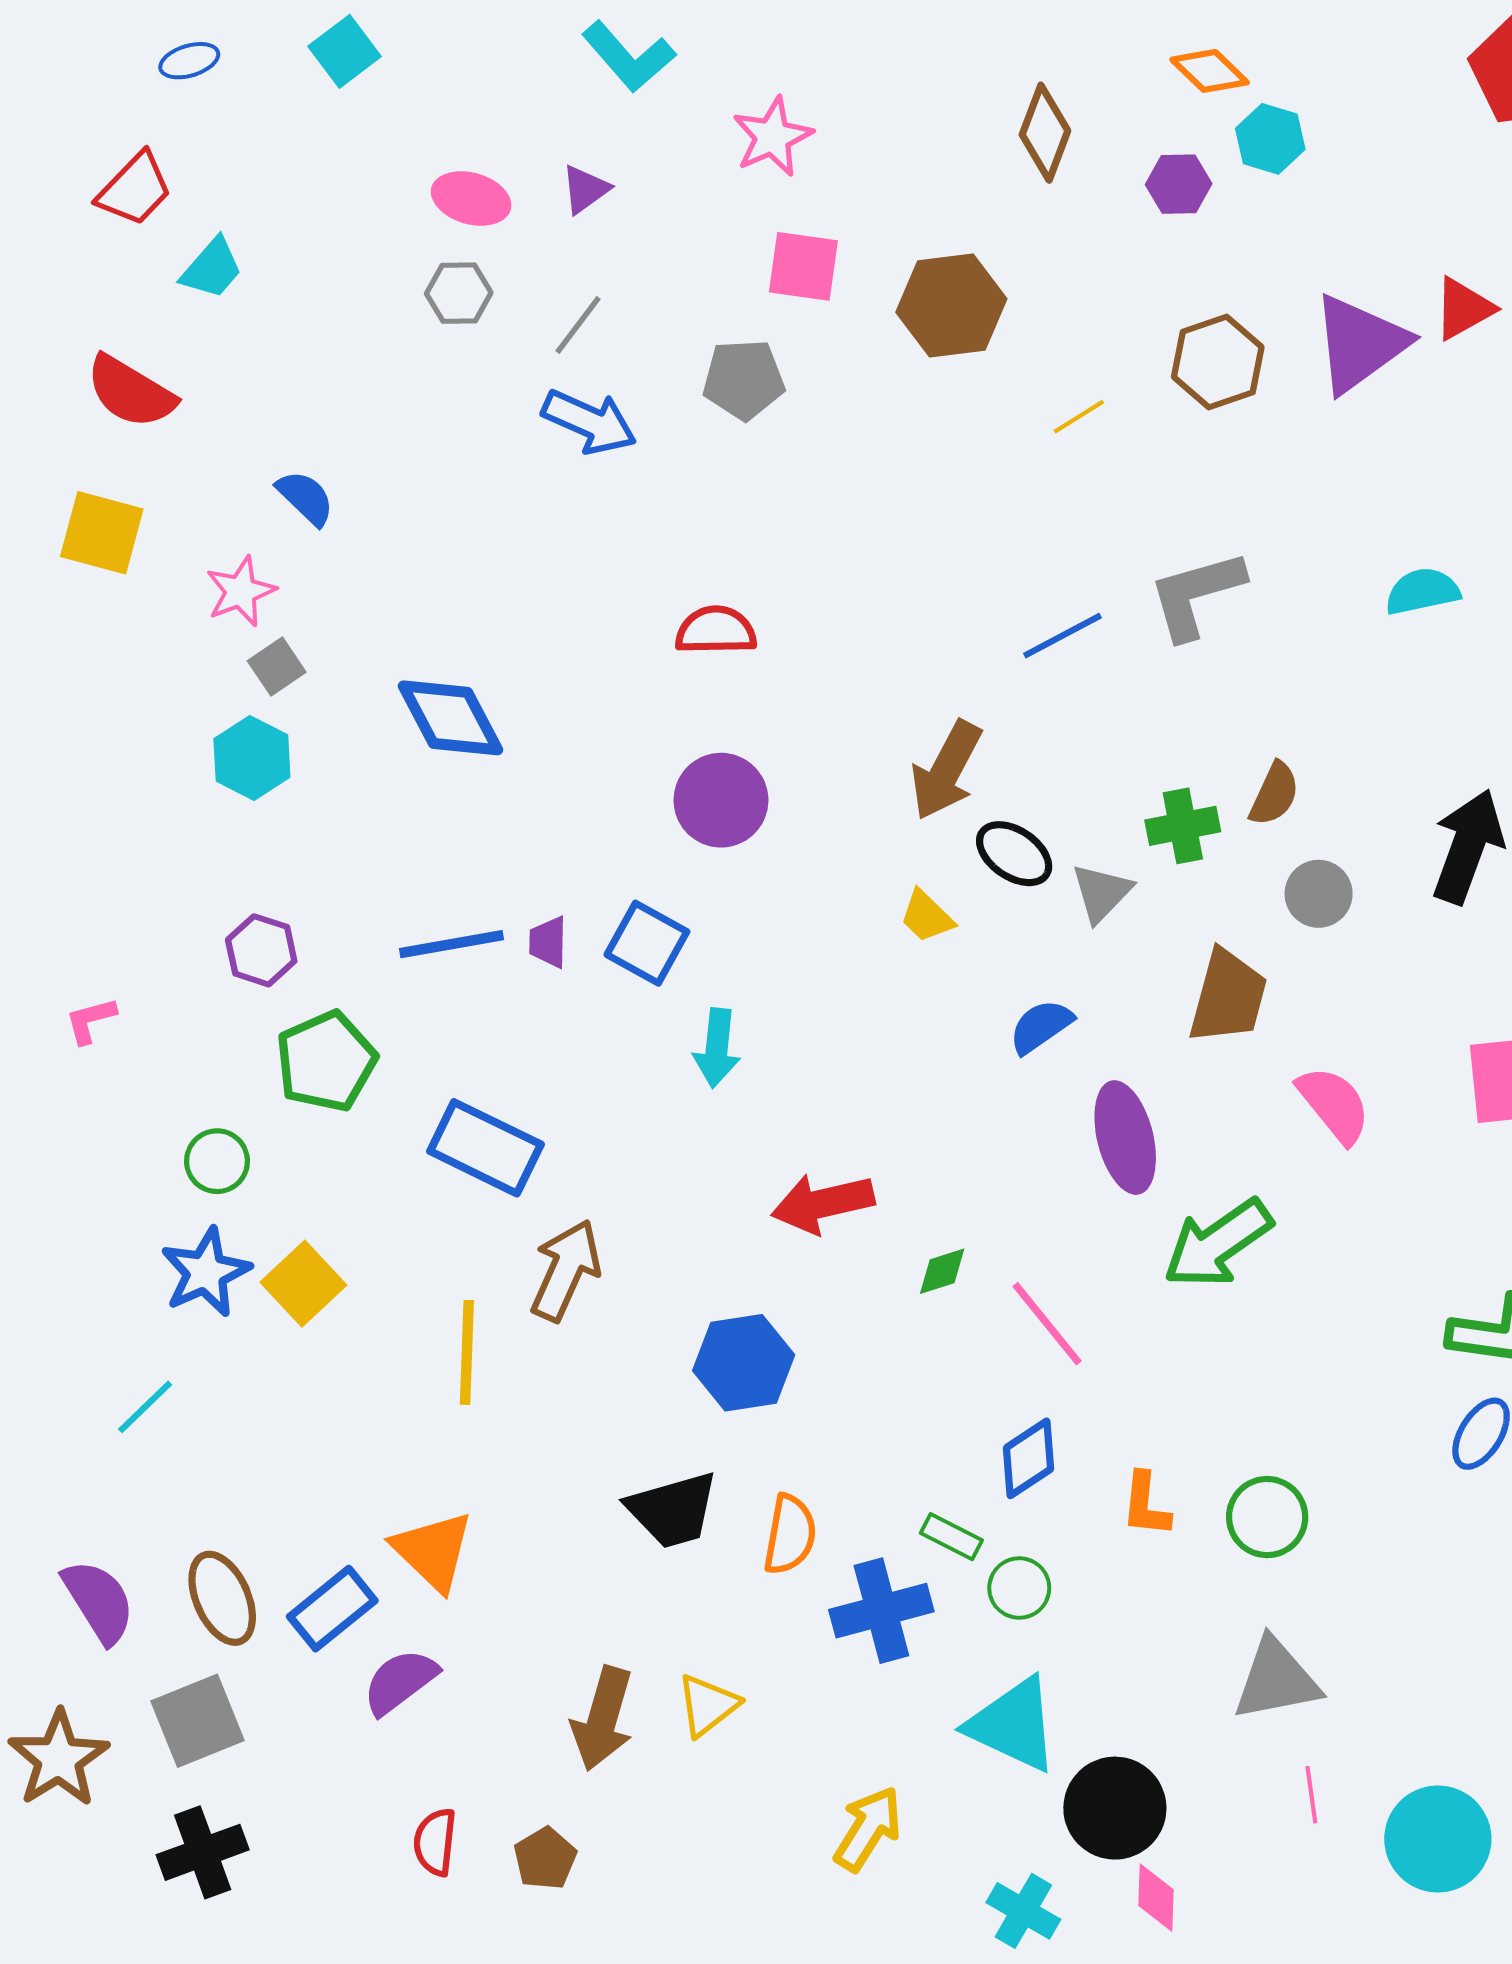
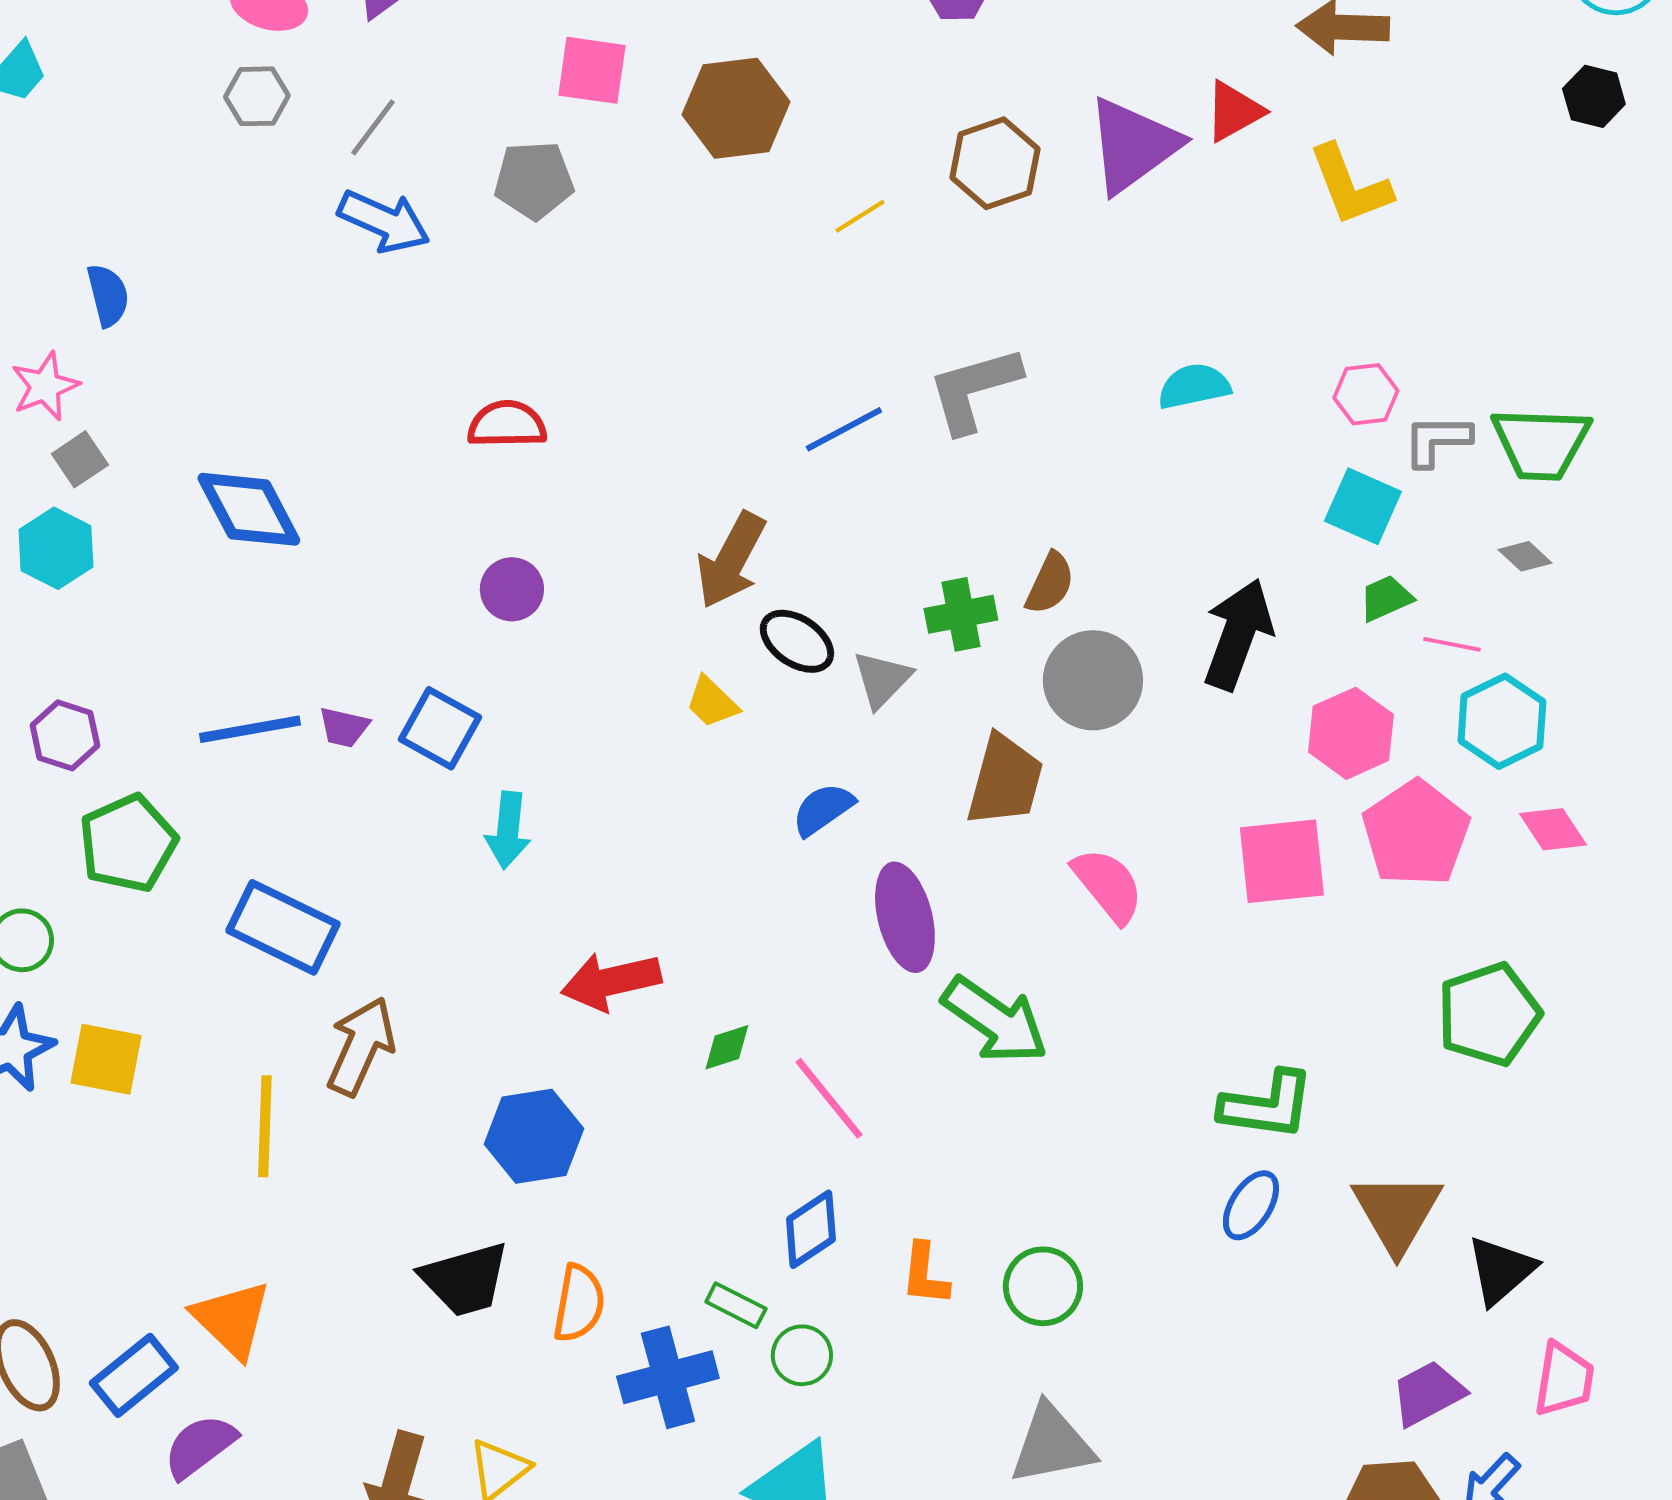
blue semicircle: (305, 498) -> (108, 295), turned 32
purple circle: (721, 800) -> (512, 589), size x0.7
gray circle: (1319, 894) -> (1093, 680), size x1.5
purple trapezoid: (548, 942) -> (344, 727), turned -78
green arrow: (1218, 1243) -> (995, 1020), turned -110
yellow square: (303, 1284) -> (106, 1059), turned -36

